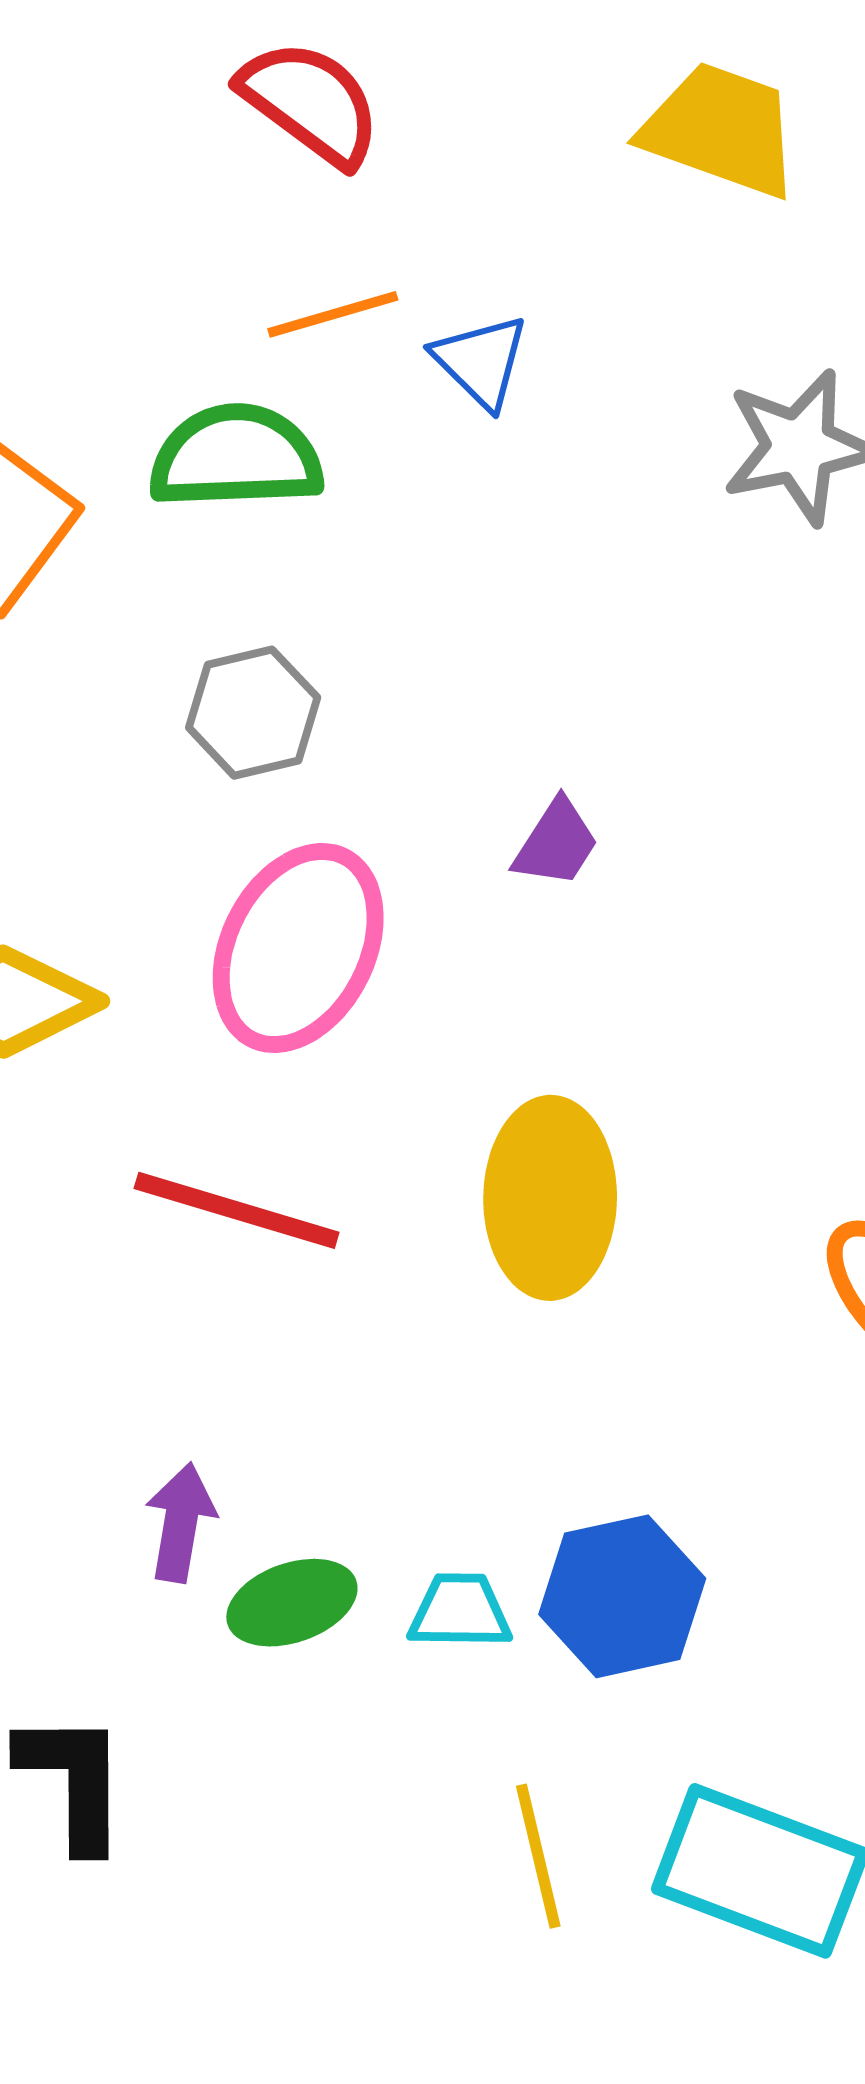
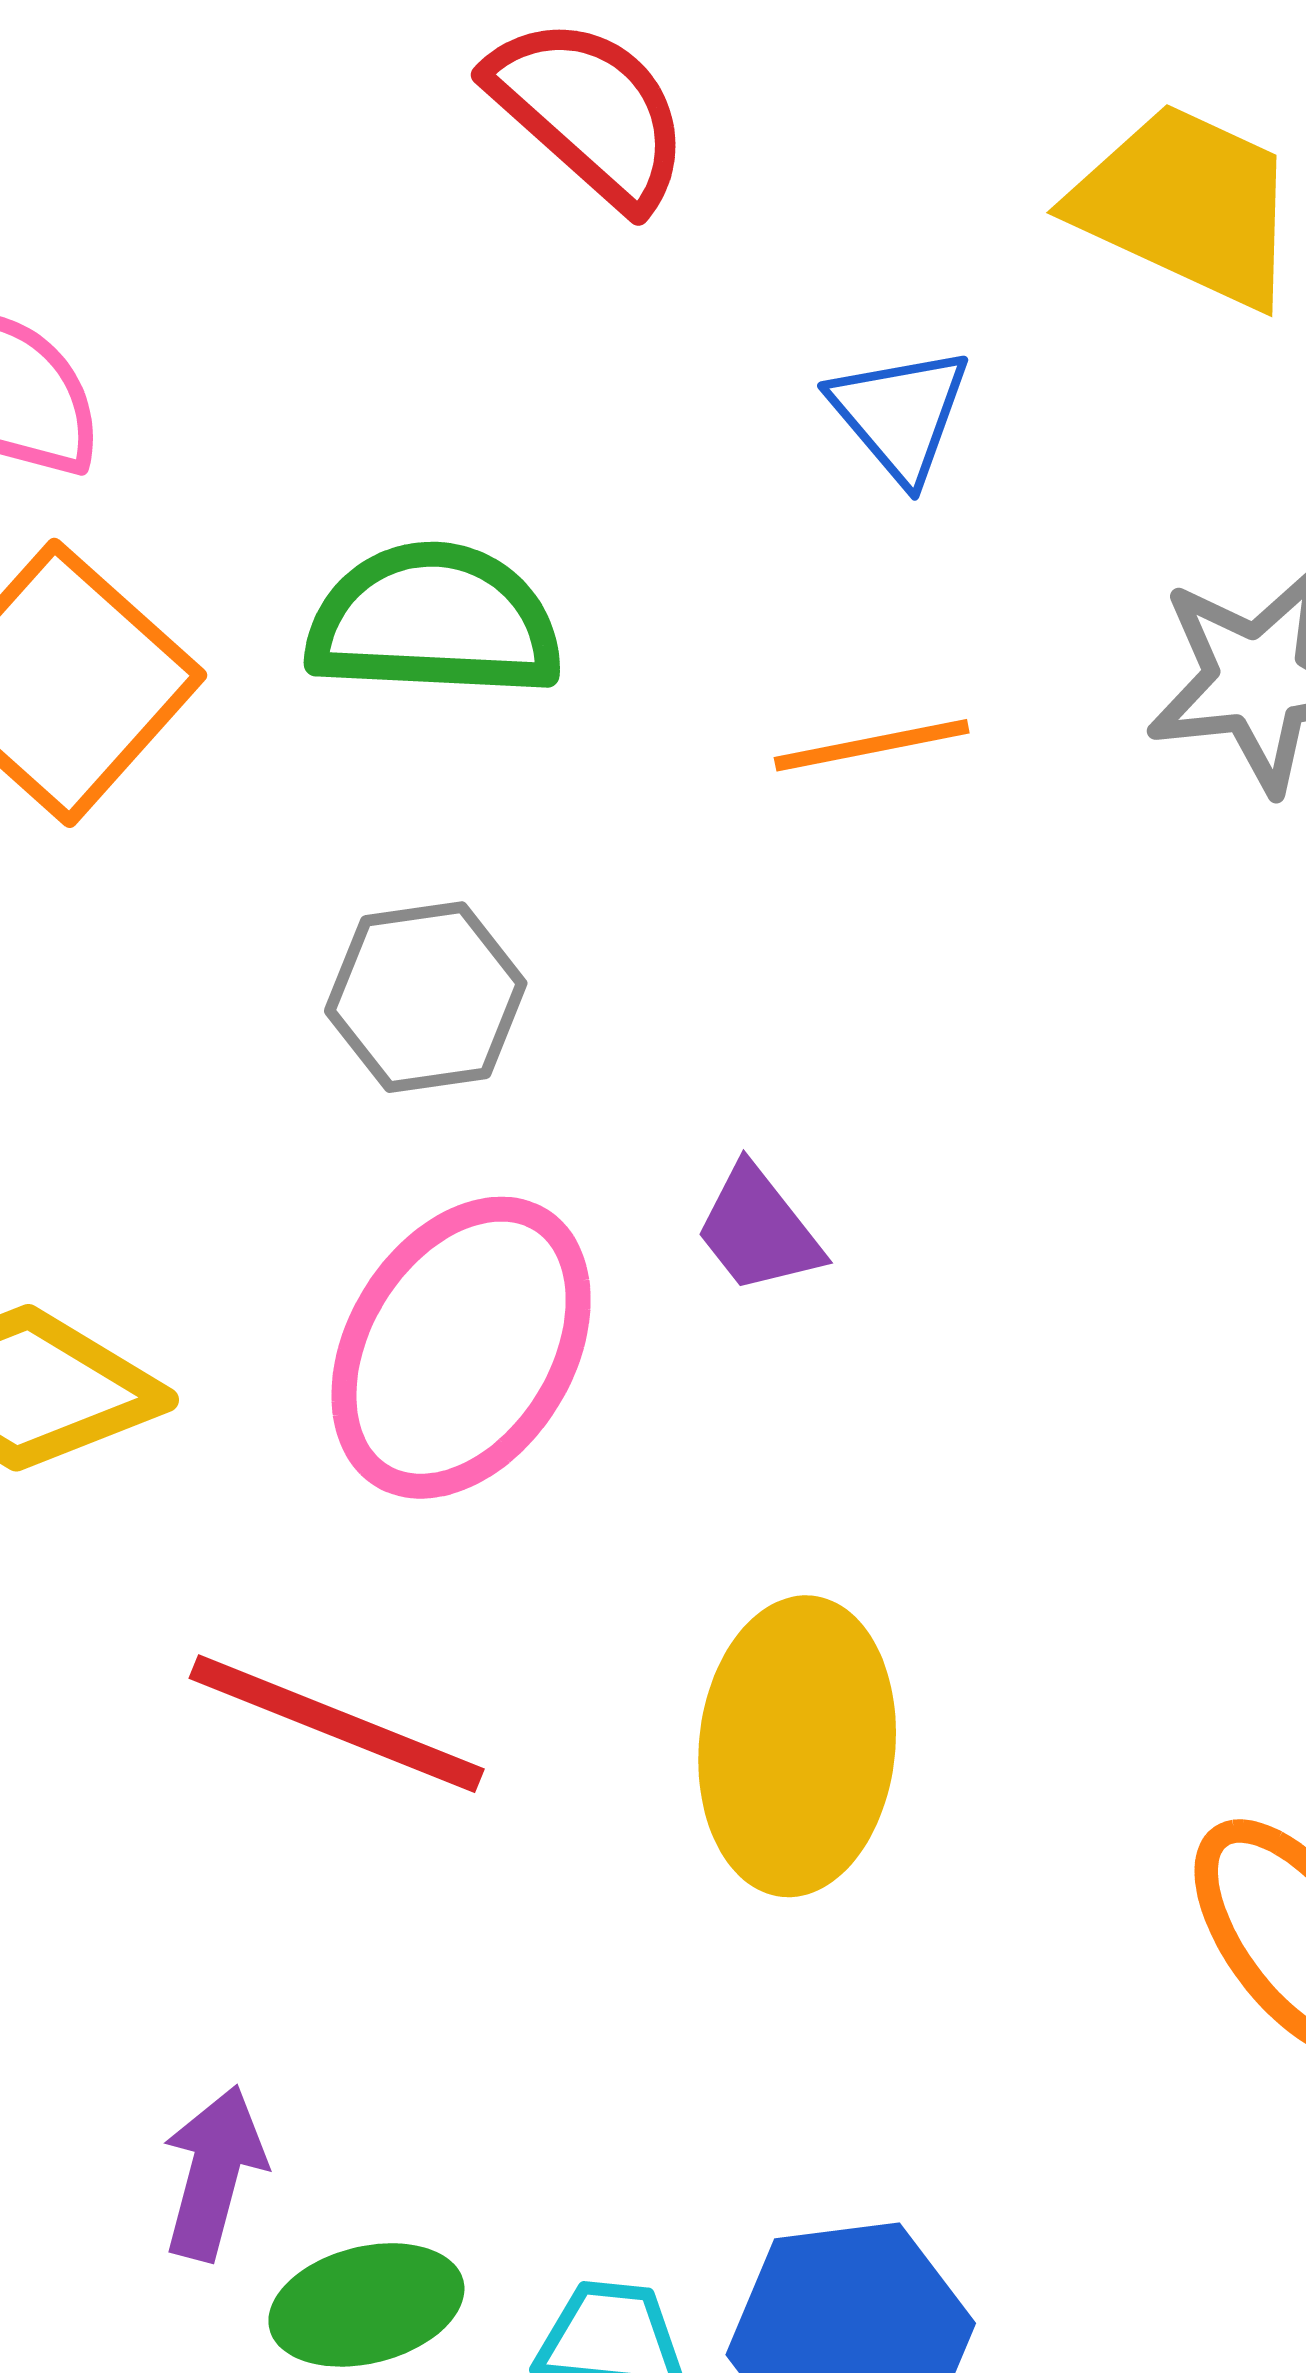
orange line: (333, 314) -> (872, 745), moved
blue triangle: (481, 361) -> (900, 414), moved
purple trapezoid: (556, 843) -> (758, 1230), moved, turned 104

